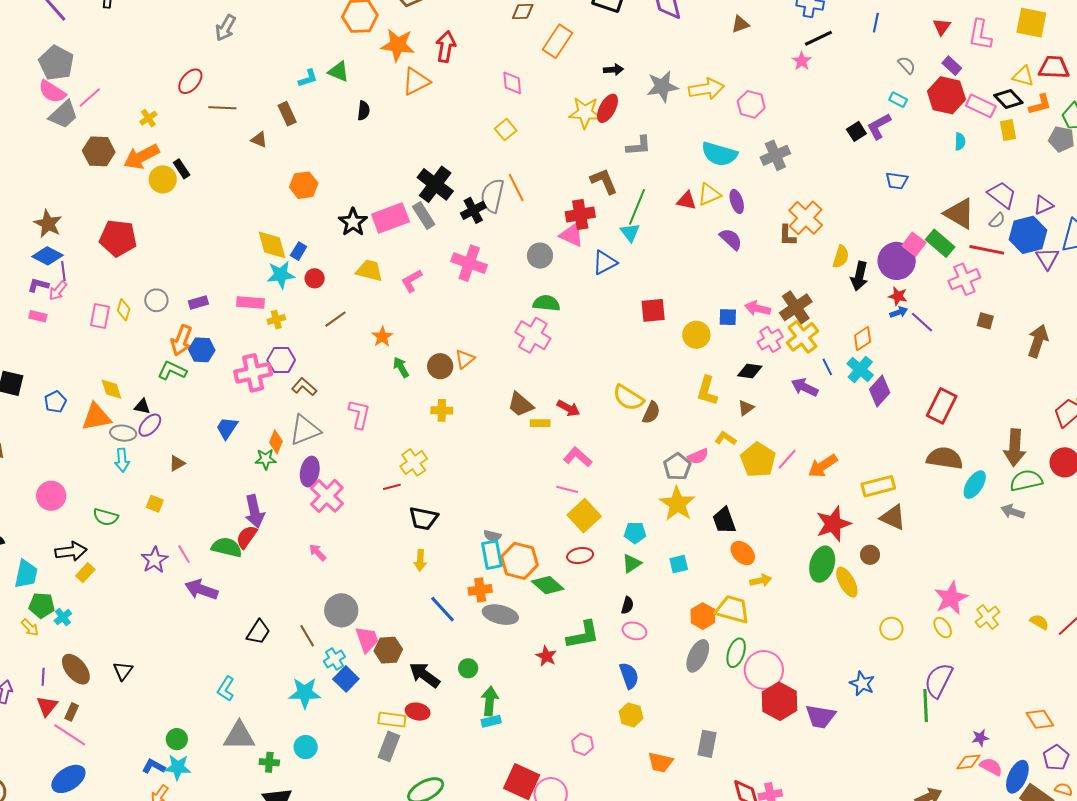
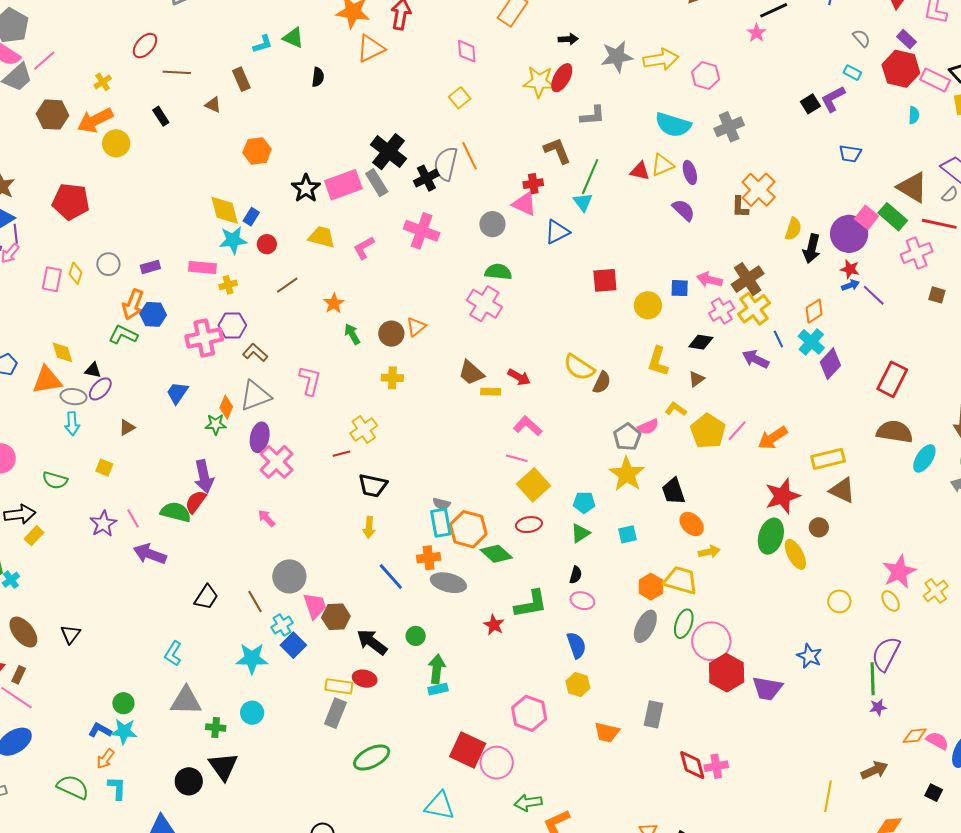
black rectangle: (182, 169) -> (161, 116), moved
red cross: (580, 215) -> (533, 184), size x0.7
purple star: (980, 738) -> (878, 707), moved
pink hexagon: (583, 744) -> (529, 713), size x1.6

